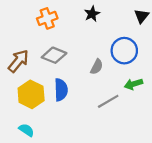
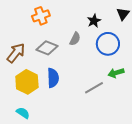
black star: (92, 14) -> (94, 21), moved
gray semicircle: (97, 67) -> (75, 39), moved

